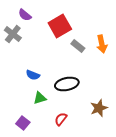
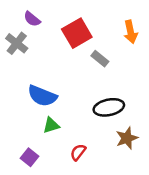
orange arrow: (102, 44) -> (131, 32), moved
blue semicircle: (33, 75) -> (42, 96), size x1.6
black ellipse: (67, 84) -> (109, 107), moved

